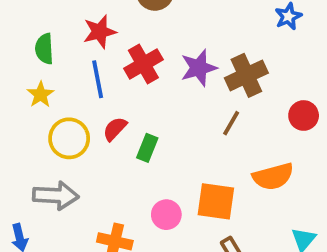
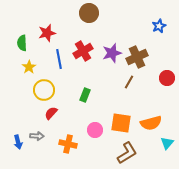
red star: (100, 32) -> (47, 33), moved
green semicircle: (44, 49) -> (22, 43), moved
red semicircle: (115, 129) -> (51, 113), moved
orange semicircle: (273, 176) -> (151, 123), moved
gray arrow: (56, 196) -> (37, 136), moved, size x0.6

